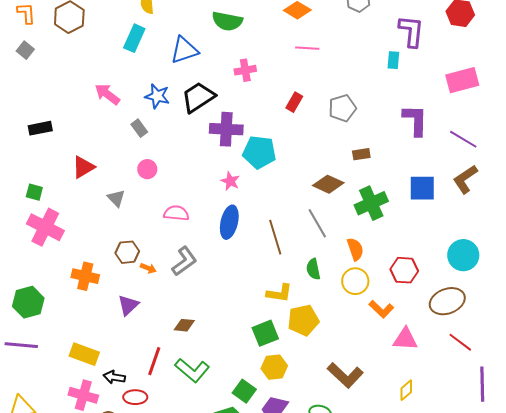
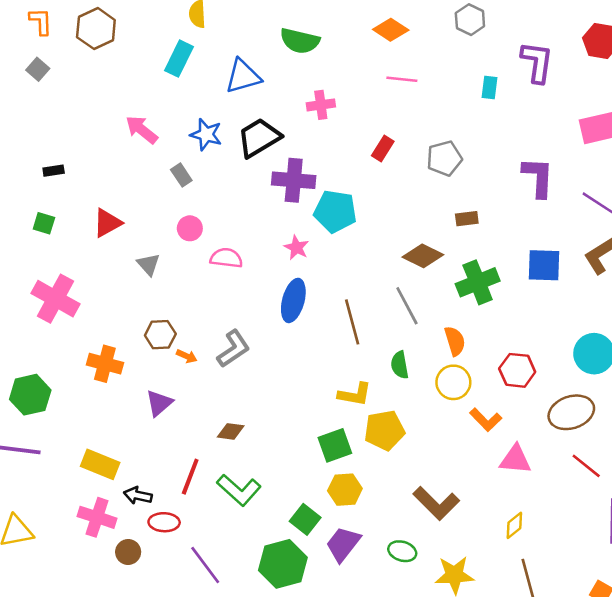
cyan rectangle: (393, 60) -> (490, 88), moved
black rectangle: (40, 128) -> (54, 171), size x0.7
green square: (34, 192) -> (44, 223), moved
pink semicircle: (176, 213) -> (226, 258), moved

